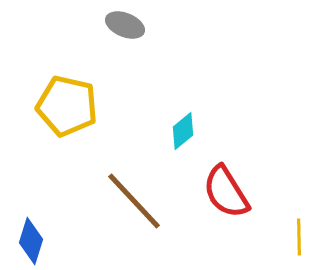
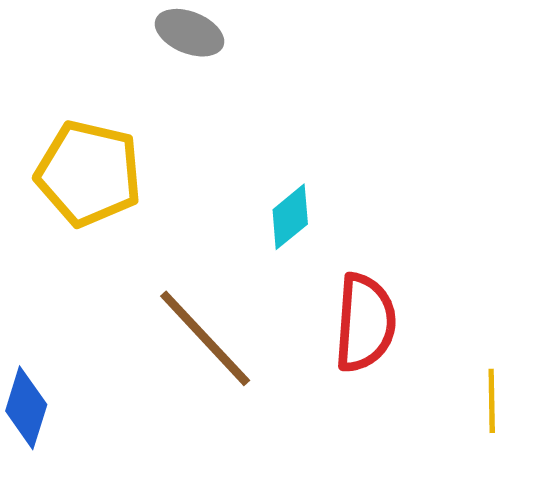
red semicircle: (226, 192) -> (365, 323), turned -144

